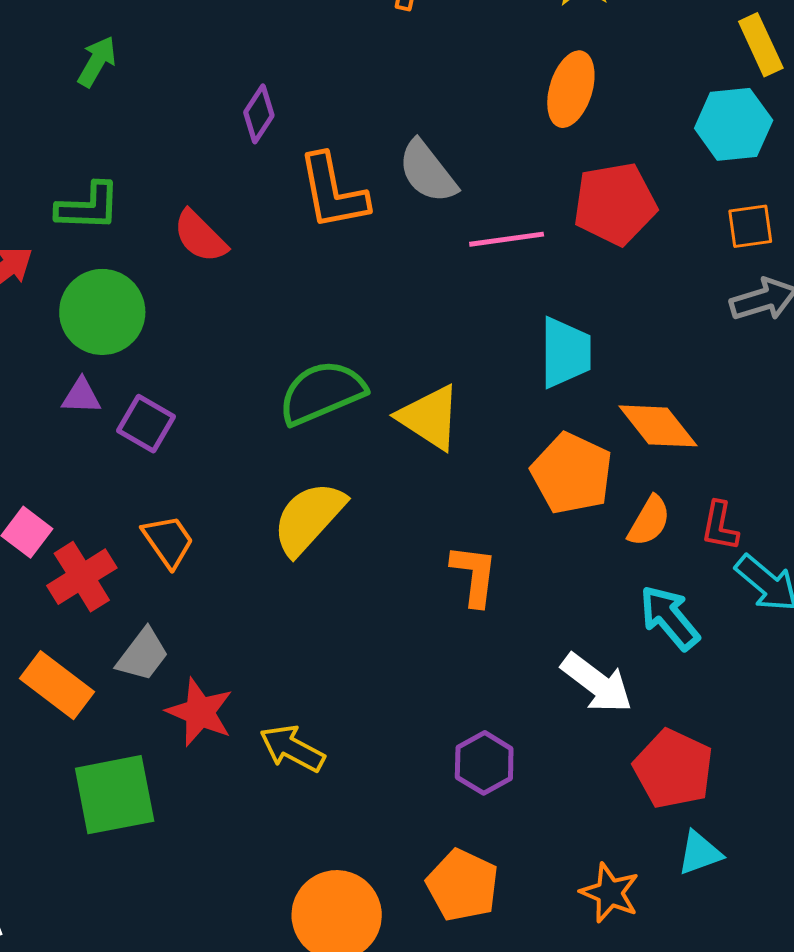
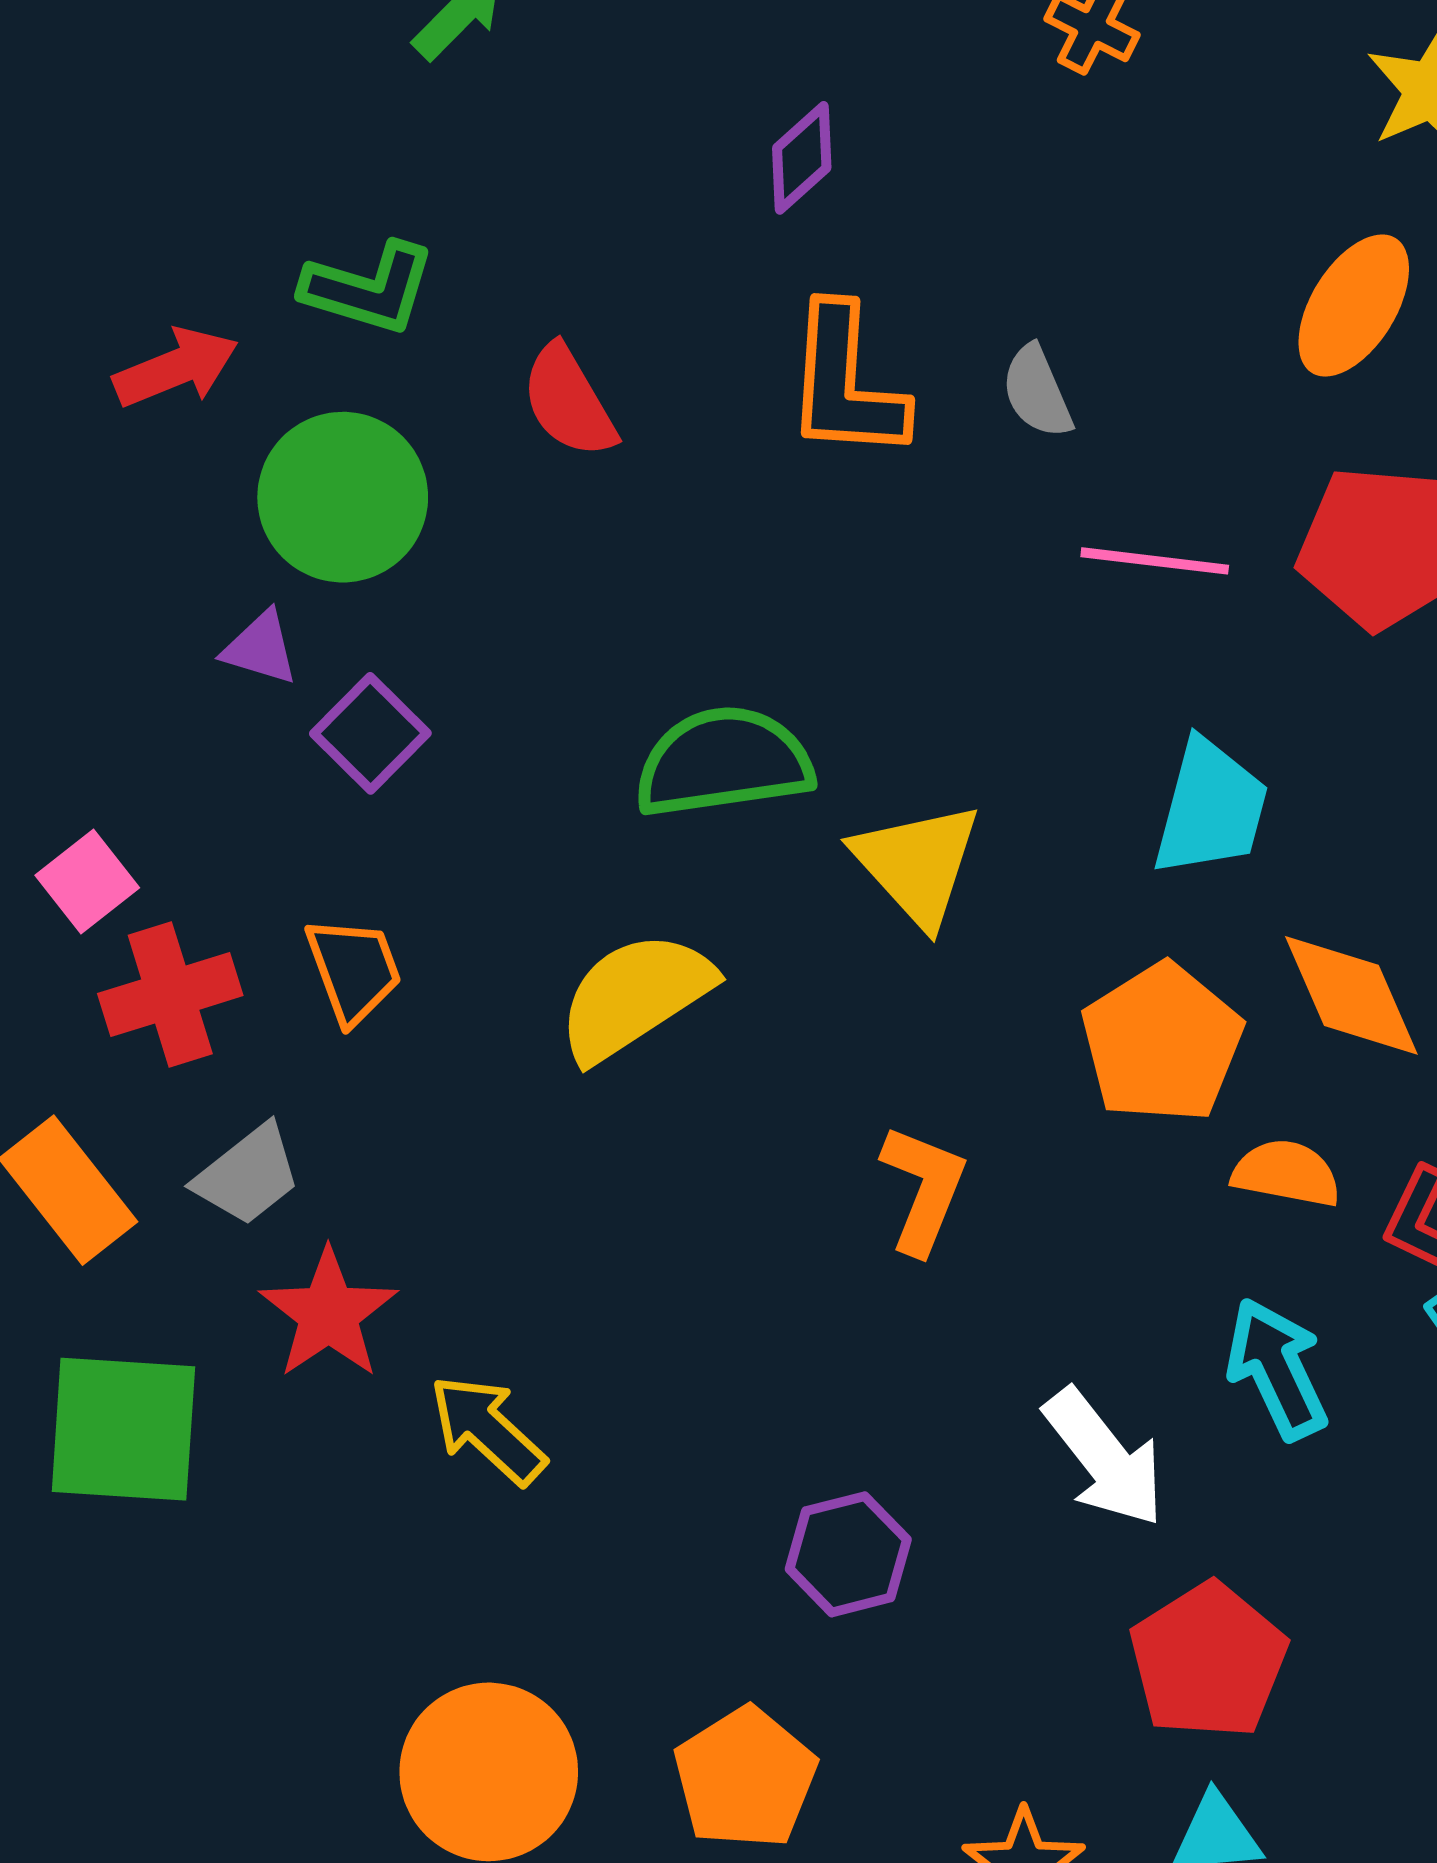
purple diamond: (259, 114) -> (802, 158), moved
gray semicircle: (427, 172) -> (1037, 392), size x0.7
orange semicircle: (649, 521) -> (1286, 1173), turned -124

